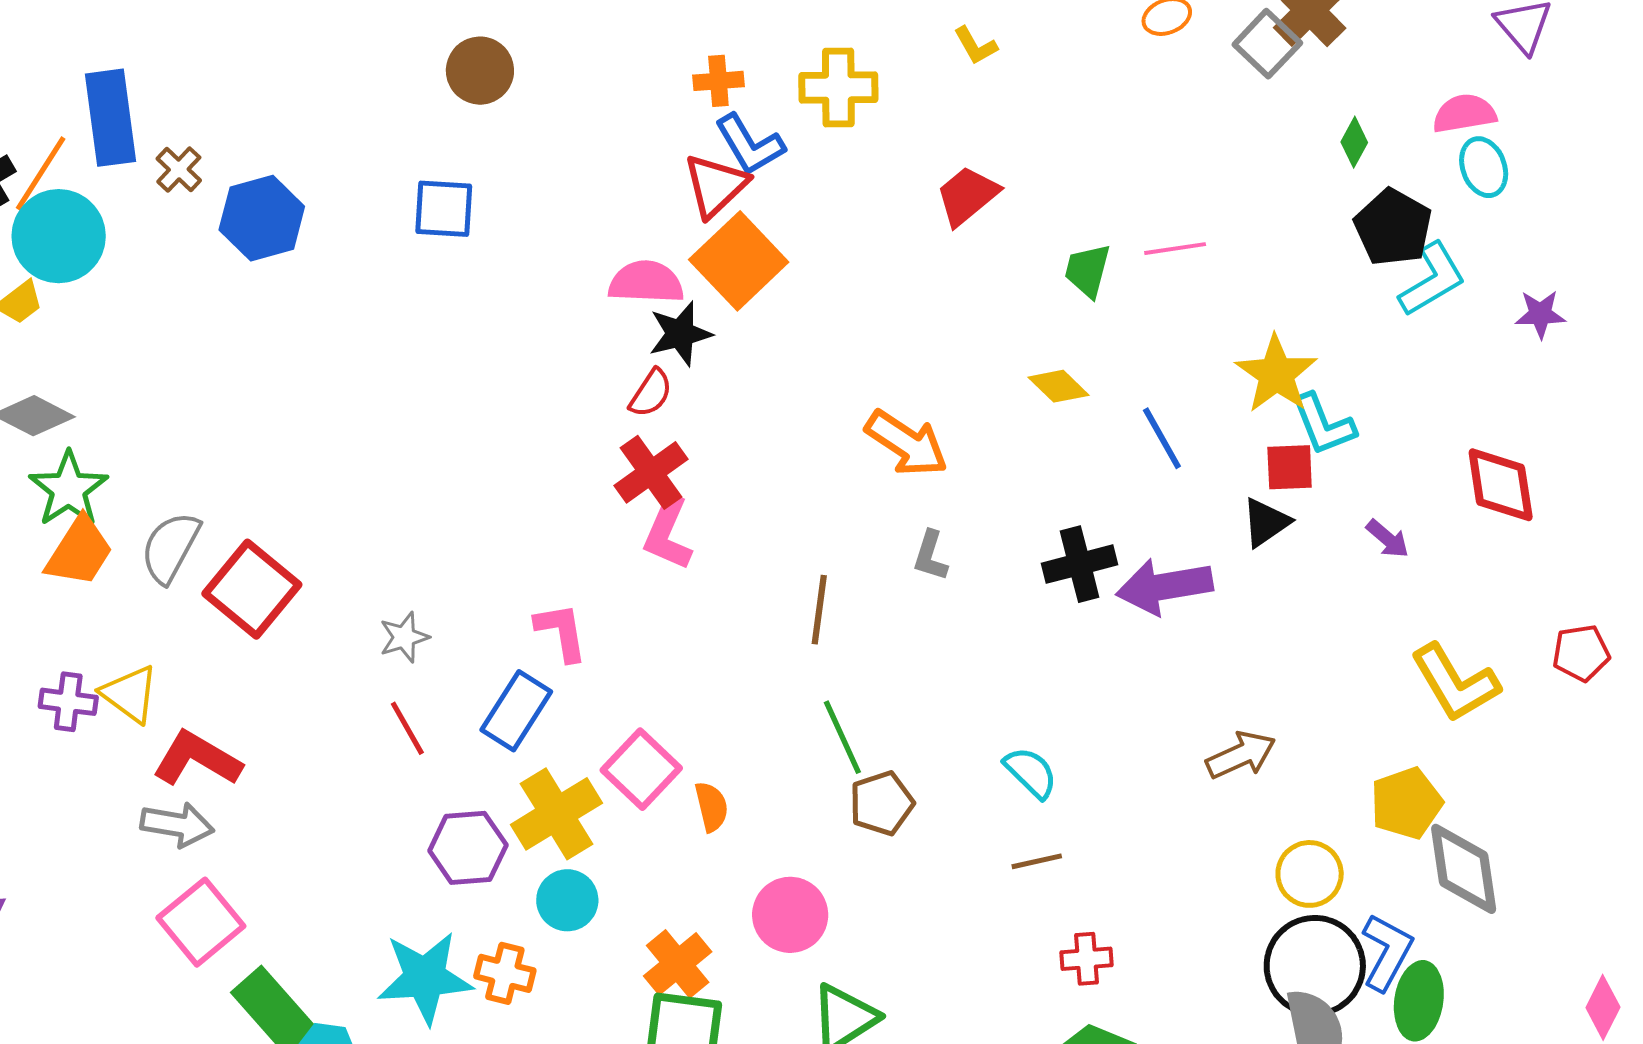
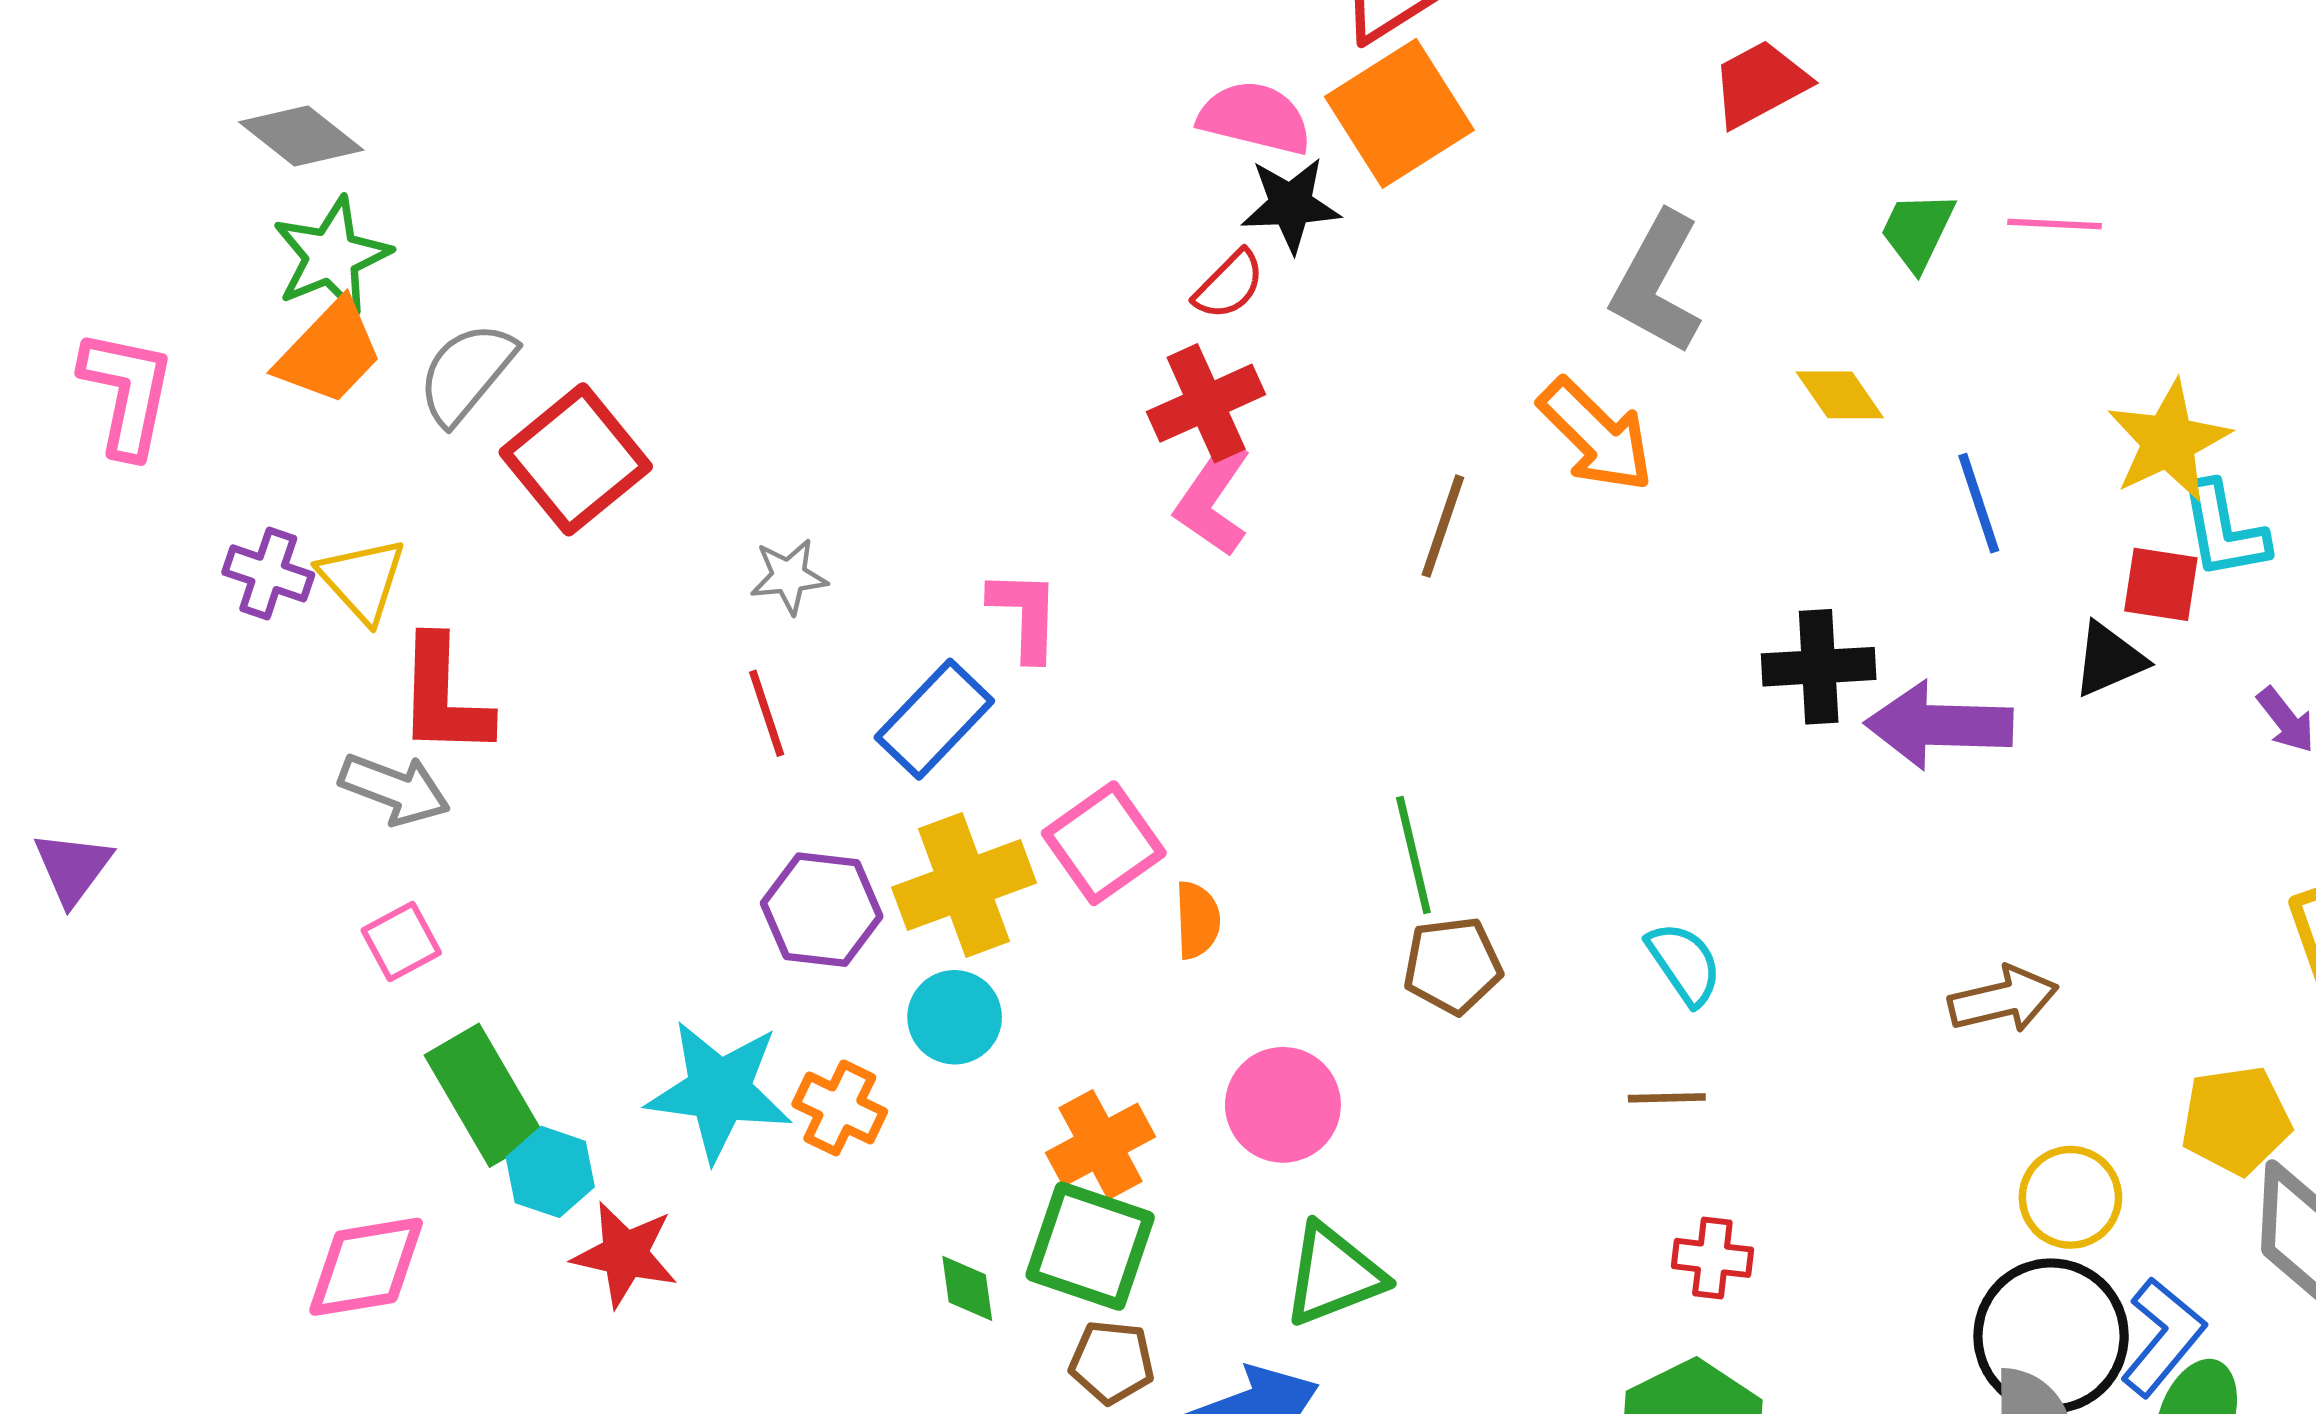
gray L-shape: (930, 556) -> (1657, 283), moved, size x1.8
brown line: (819, 610) -> (1443, 526), moved
red L-shape: (197, 759) -> (444, 697), turned -130
pink square: (201, 922) -> (401, 941), size x0.6

